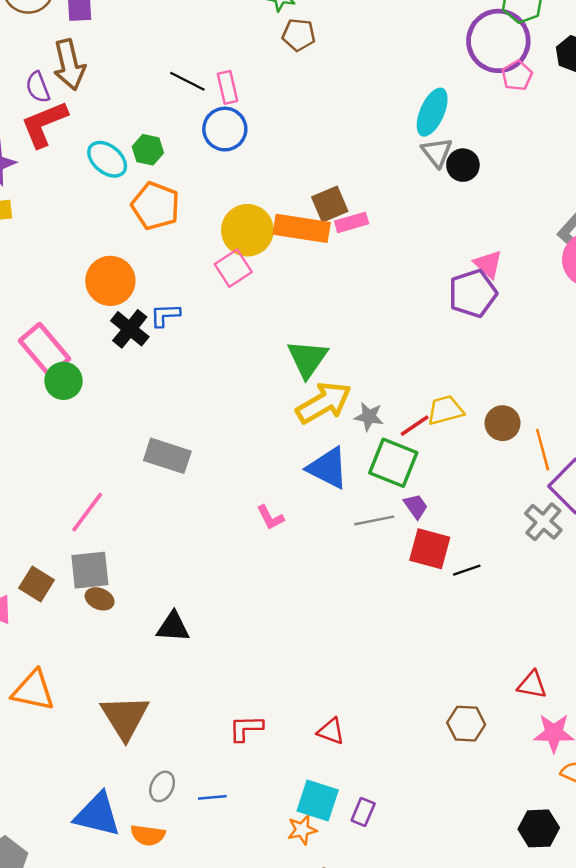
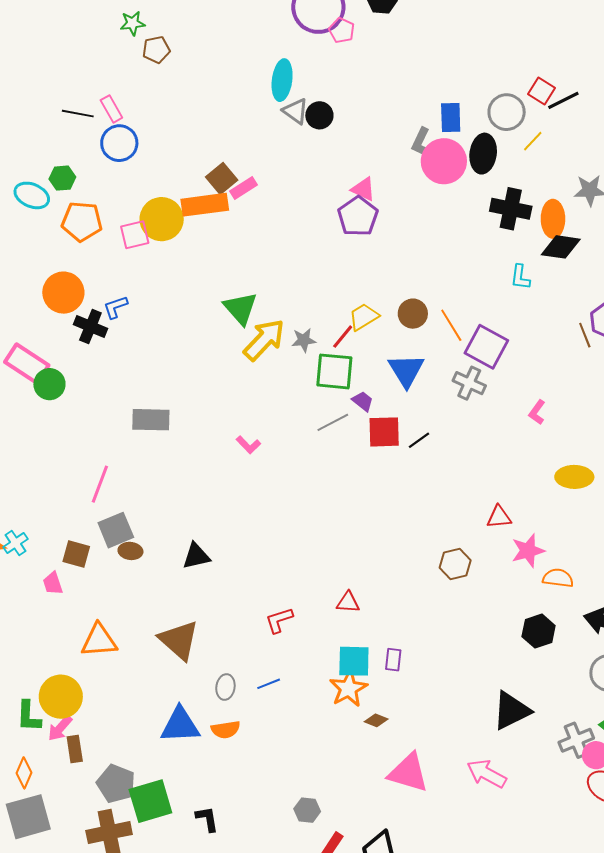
pink square: (233, 268) -> (135, 235), moved, turned 36
blue triangle: (328, 468) -> (406, 370), moved, turned 48
orange star: (302, 830) -> (348, 689), size x1.5

